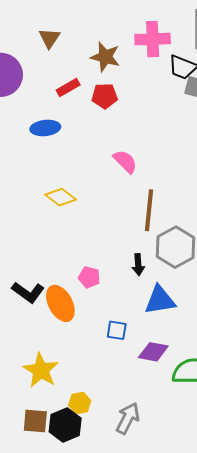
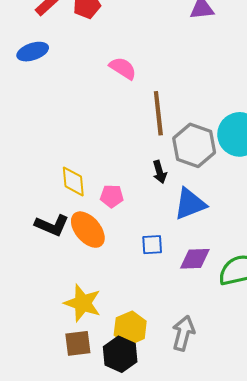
yellow diamond: (61, 197) -> (73, 181), moved, turned 60
yellow hexagon: (80, 403) -> (130, 328), size x1.4
brown square: (35, 421) -> (78, 343), moved

